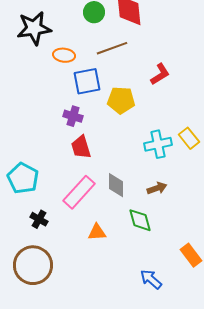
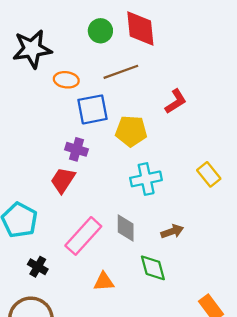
cyan cross: (158, 144) -> (146, 179), moved
red trapezoid: (81, 147) -> (63, 180), moved, turned 50

